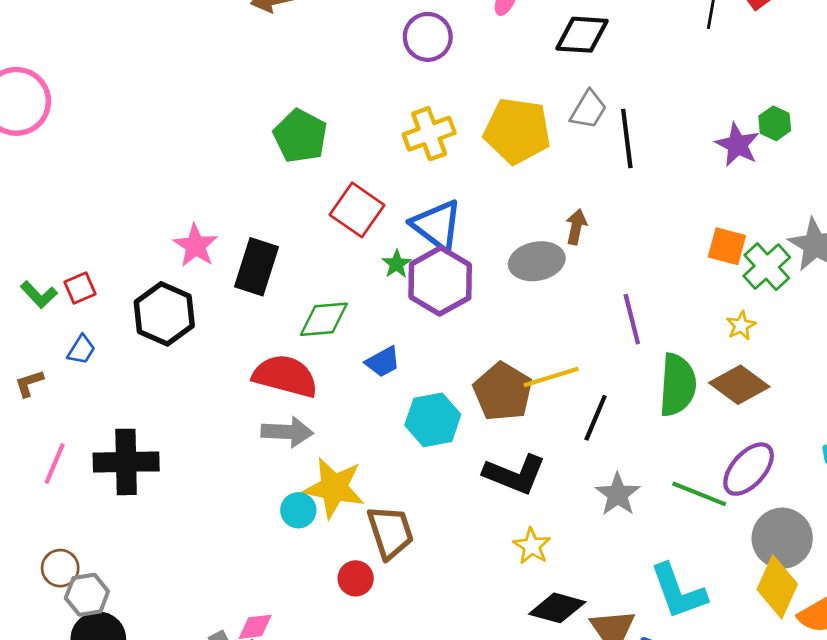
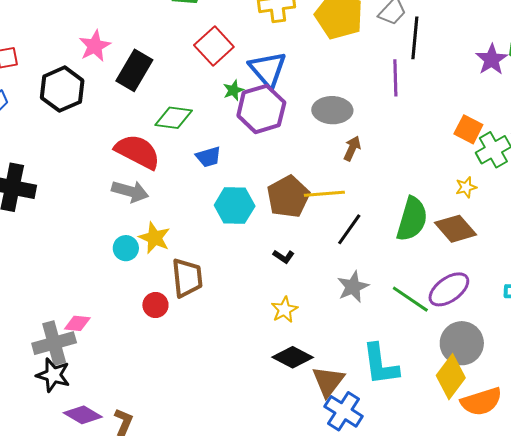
brown arrow: (576, 227) -> (352, 148), moved
purple line: (632, 319) -> (395, 78), moved
black L-shape: (515, 474) -> (284, 257), size x0.5
yellow star: (334, 488) -> (154, 238), size x0.7

